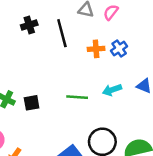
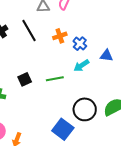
blue cross: (119, 48) -> (80, 44), moved
black square: (32, 103) -> (25, 79), moved

